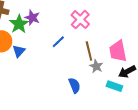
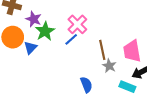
purple star: (32, 18) -> (34, 19), moved
pink cross: (80, 20) -> (77, 24), moved
green star: (19, 24) -> (45, 31), moved

